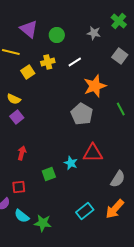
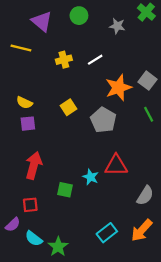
green circle: (57, 35) -> (79, 16), moved
gray square: (120, 56) -> (147, 81), moved
yellow square: (28, 72) -> (69, 107), moved
purple square: (17, 117) -> (28, 124), turned 32
red arrow: (22, 153) -> (34, 165), size x1.6
green square: (49, 174) -> (65, 190), turned 32
green star: (43, 223) -> (58, 247), turned 30

